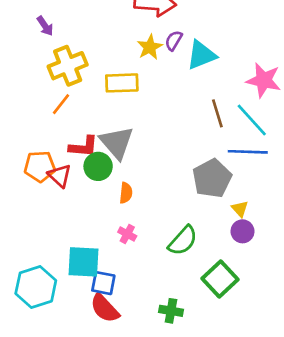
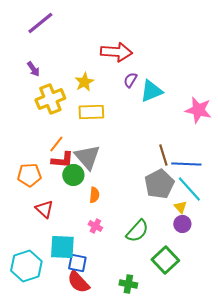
yellow star: (150, 47) -> (84, 82), moved
orange line: (61, 104) -> (56, 144), moved
brown line: (217, 113) -> (163, 155), moved
cyan line: (252, 120) -> (189, 189), moved
red triangle: (60, 176) -> (44, 209), moved

